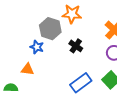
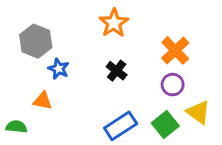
orange star: (72, 14) -> (114, 23), turned 30
gray hexagon: (50, 29) -> (36, 41), moved

